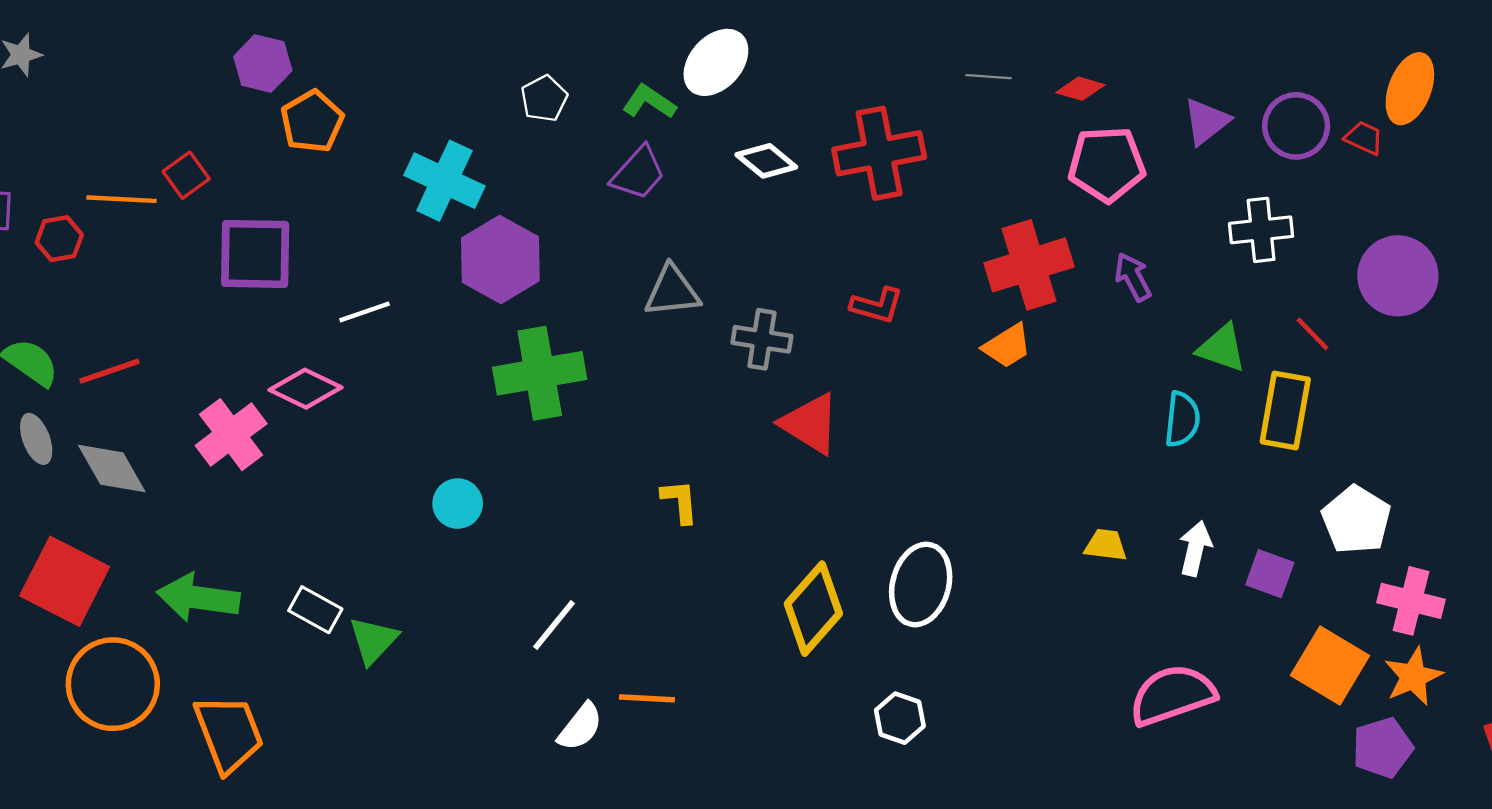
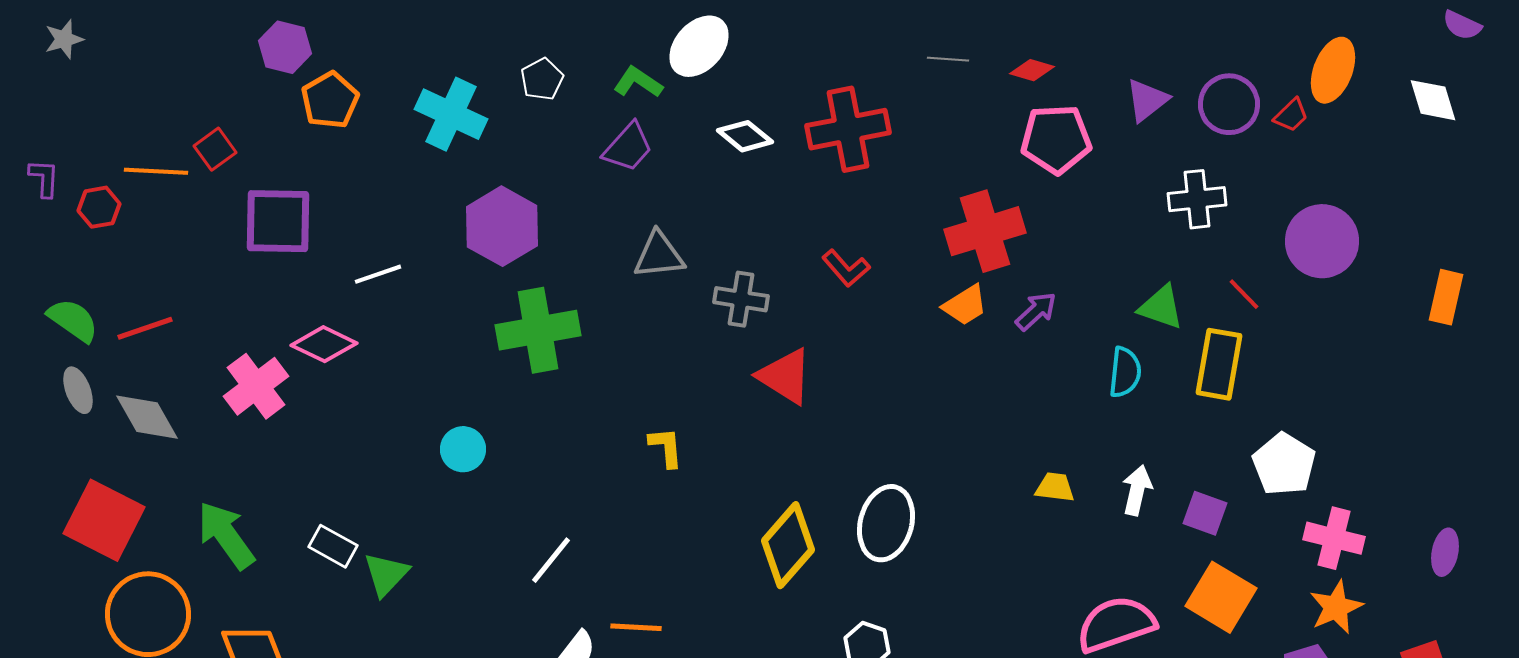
red trapezoid: (1364, 138) -> (1291, 115), turned 111
cyan cross: (444, 181) -> (451, 114), moved
purple arrow: (1133, 277) -> (1036, 311), moved, turned 75
red L-shape: (877, 305) -> (846, 268), turned 33
green arrow: (198, 598) -> (226, 535), turned 46
orange square: (1330, 666) -> (1221, 597), moved

